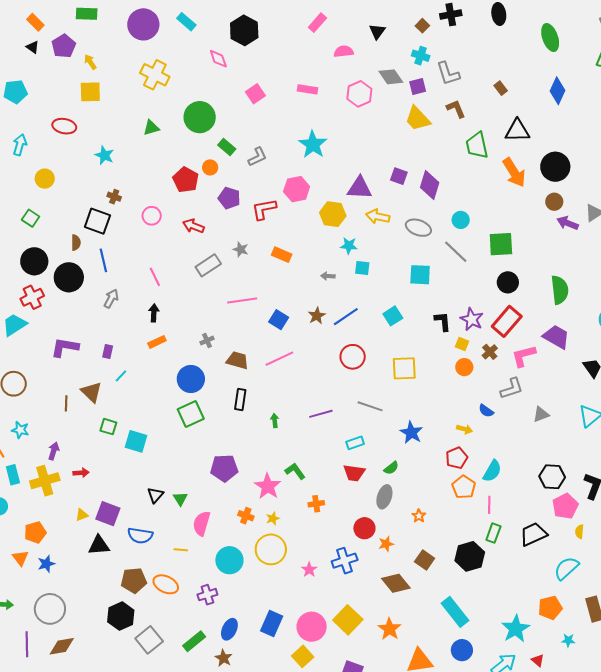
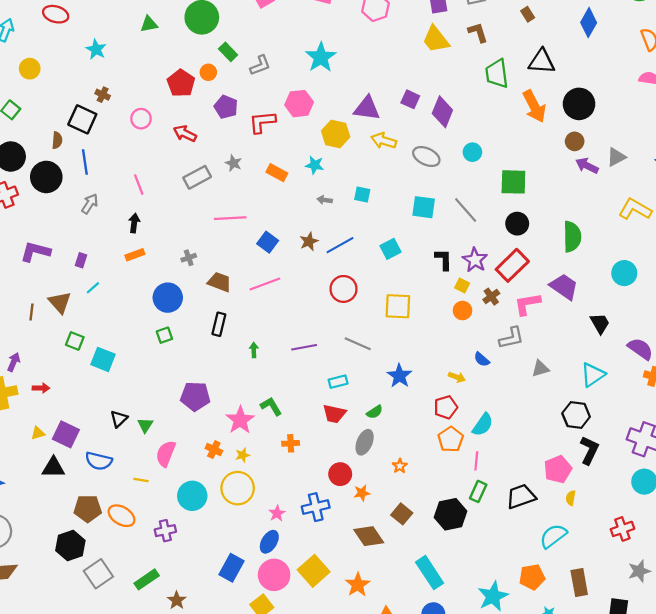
cyan star: (349, 246) -> (315, 165), moved
gray line: (456, 252) -> (466, 210), moved
green square: (191, 414) -> (164, 335), size x0.6
black hexagon: (552, 477) -> (576, 415), moved
blue ellipse: (229, 629) -> (269, 542), moved

